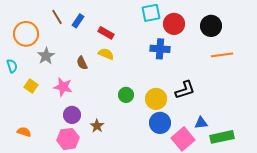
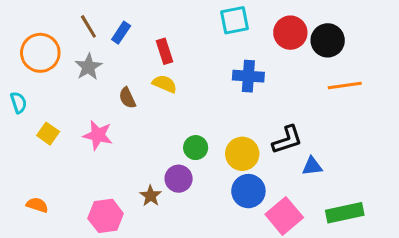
red circle: (174, 24) -> (290, 33), moved
red rectangle: (106, 33) -> (165, 51), turned 42
gray star: (46, 56) -> (88, 67), moved
purple circle: (72, 115) -> (179, 179), moved
blue triangle: (201, 123) -> (312, 166), moved

